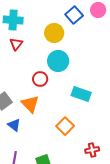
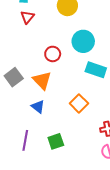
cyan circle: (58, 61) -> (83, 41), moved
blue triangle: (14, 125) -> (38, 107), moved

